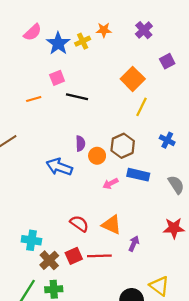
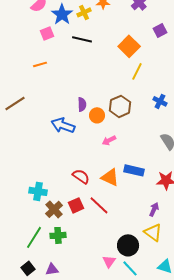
pink square: (57, 78) -> (47, 33), moved
black line: (77, 97) -> (82, 39), moved
blue rectangle: (138, 175) -> (134, 170), moved
purple arrow: (134, 244) -> (154, 209), moved
red line: (99, 256) -> (99, 205), turned 45

